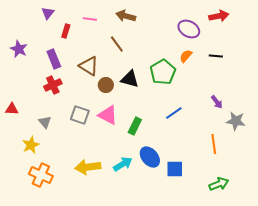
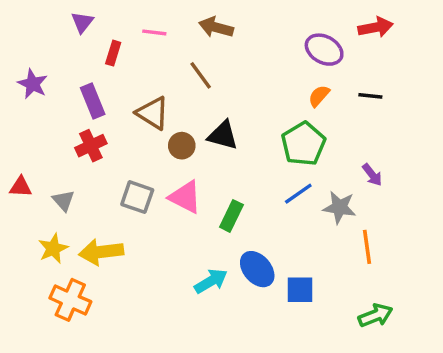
green pentagon: (163, 72) -> (303, 144), moved
gray star: (236, 121) -> (340, 207), moved
gray triangle: (45, 122) -> (63, 201), moved
yellow arrow: (88, 167) -> (101, 252), moved

